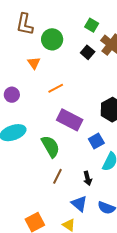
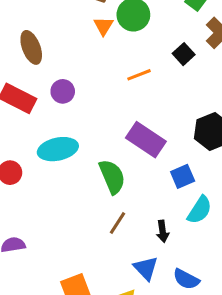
black square: (88, 52) -> (184, 54), moved
orange triangle: (34, 63) -> (103, 26), moved
orange line: (56, 88) -> (139, 75), moved

